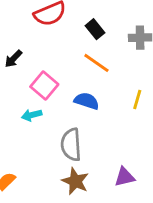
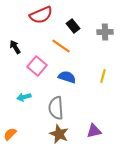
black arrow: (13, 59) -> (15, 47), turned 104
orange line: (96, 63) -> (61, 46), moved
cyan arrow: (32, 115) -> (24, 97), moved

